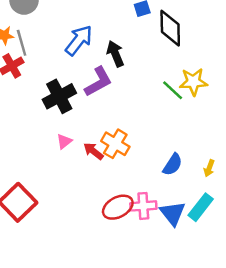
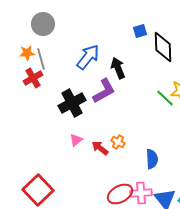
orange cross: (115, 144) -> (118, 142), size x0.6
blue semicircle: (173, 165) -> (152, 159), moved, turned -36

